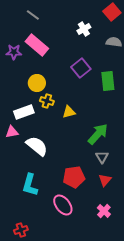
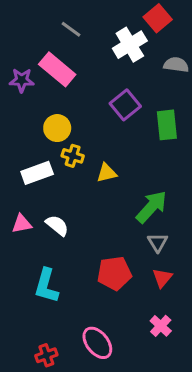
red square: (112, 12) -> (158, 18), moved
gray line: (33, 15) -> (71, 29), moved
white cross: (84, 29) -> (130, 45), size x1.5
pink triangle: (12, 132) -> (22, 224), moved
white semicircle: (37, 146) -> (57, 225), size x0.7
pink ellipse: (63, 205) -> (97, 343), moved
red cross: (21, 230) -> (46, 355), moved

